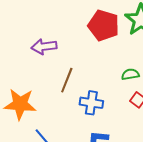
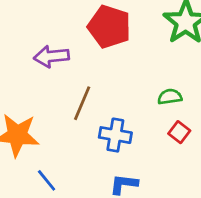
red pentagon: (104, 25) -> (109, 27), moved

